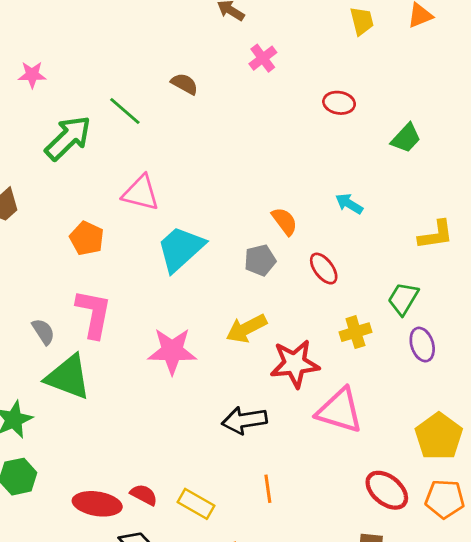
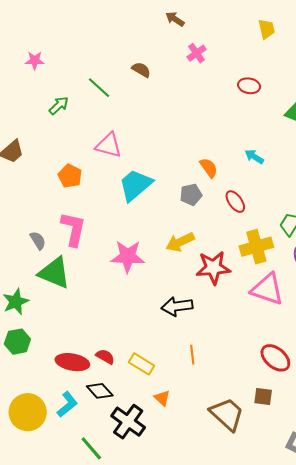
green arrow: (68, 138) -> (59, 105), size x0.6
yellow cross: (355, 332) -> (256, 247), size x1.5
pink triangle: (340, 411) -> (267, 289), moved

